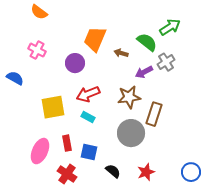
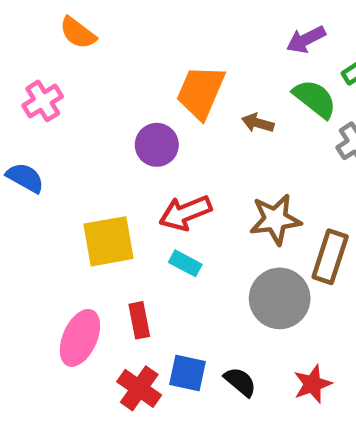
pink cross: (37, 50) -> (43, 101), moved, turned 30
purple arrow: (144, 72) -> (306, 40), moved
blue square: (89, 152) -> (187, 373), moved

